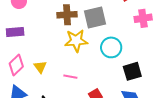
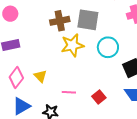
gray square: (95, 18) -> (88, 20), turned 30
pink line: (70, 77) -> (69, 92), moved

